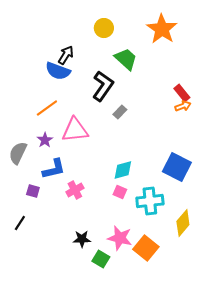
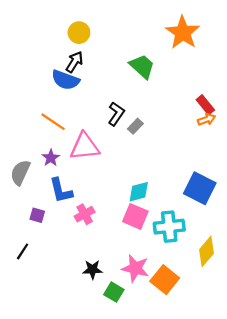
yellow circle: (104, 28) -> (79, 33), moved
black L-shape: (103, 86) -> (116, 114), moved, size x0.7
orange line: (47, 108) -> (53, 122), turned 70
blue L-shape: (54, 169) -> (61, 191), turned 90
pink square: (120, 192) -> (135, 216), size x1.6

